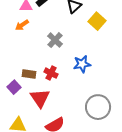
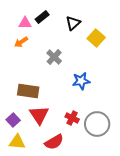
red cross: (51, 73) -> (72, 118), moved
brown rectangle: (29, 74) -> (28, 91), size x1.5
purple square: (14, 87) -> (13, 120), moved

